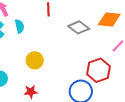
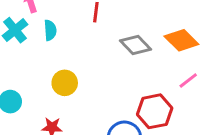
orange diamond: (109, 19) -> (181, 40), turned 30

